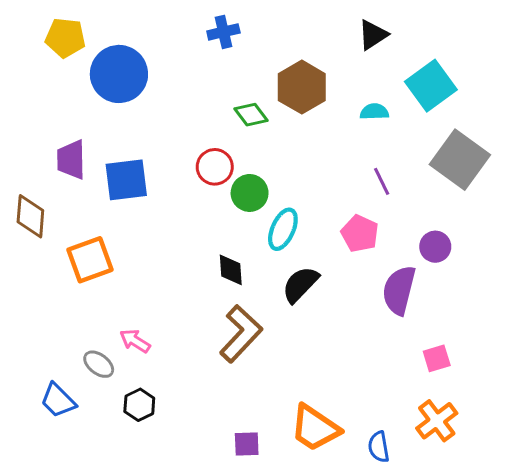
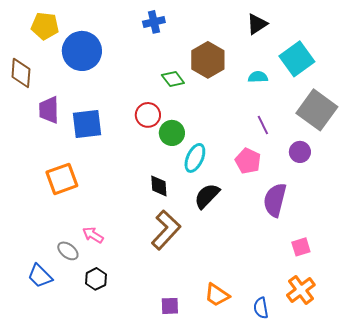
brown diamond: (30, 216) -> (21, 73), moved
purple circle: (435, 247) -> (300, 152), moved
orange trapezoid: (315, 428) -> (217, 295), size x0.7

